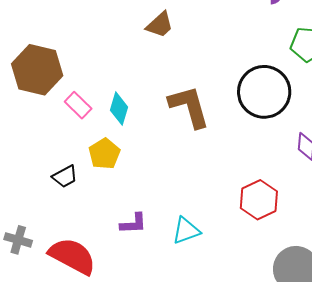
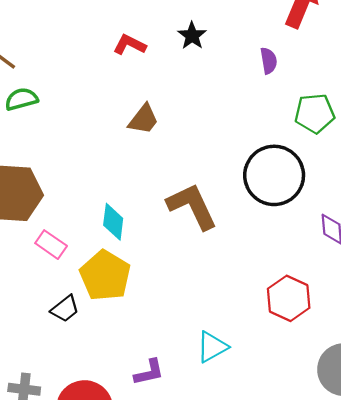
pink rectangle: (78, 105) -> (51, 245), moved
yellow pentagon: (104, 154) -> (105, 276), size x1.4
purple L-shape: (133, 224) -> (149, 372), moved

